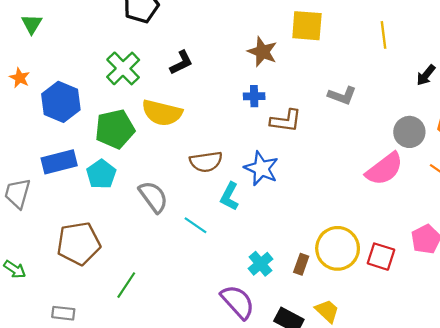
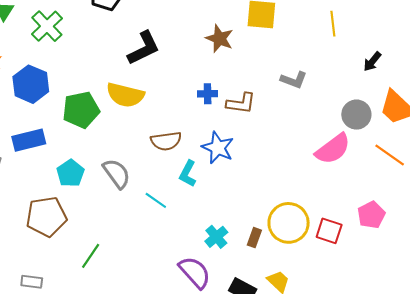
black L-shape: (181, 63) -> (144, 48), size x1.5
green cross: (123, 68) -> (47, 26), moved
blue cross: (254, 96) -> (208, 94), moved
cyan pentagon: (101, 174) -> (71, 173), moved

